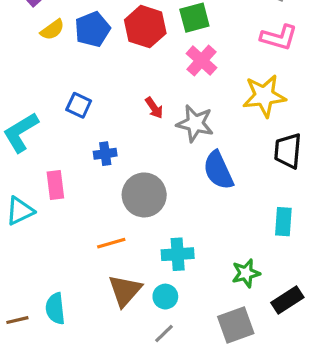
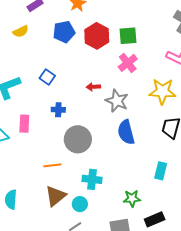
yellow semicircle: (52, 30) -> (21, 31), moved
red arrow: (154, 108) -> (93, 87), turned 112

